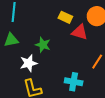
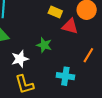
green star: (43, 45) -> (44, 45), moved

